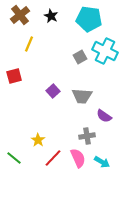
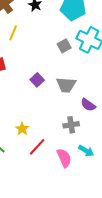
pink semicircle: (78, 158) -> (64, 158), moved

